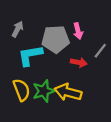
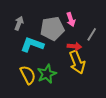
cyan L-shape: (30, 55) -> (32, 45), turned 35
yellow arrow: (68, 92) -> (77, 62), moved, turned -120

